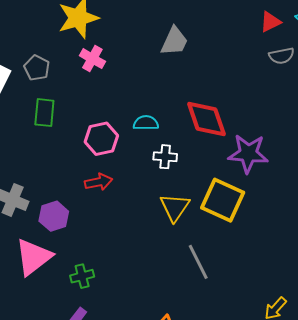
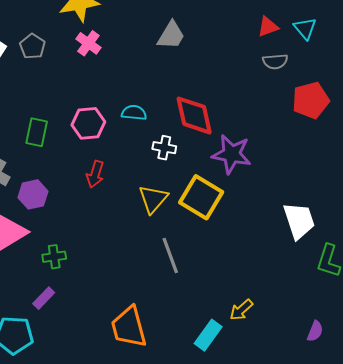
green rectangle: (44, 113) -> (37, 132), moved
white cross: (165, 157) -> (164, 148), moved
red arrow: (99, 182) -> (95, 174), moved, turned 112

